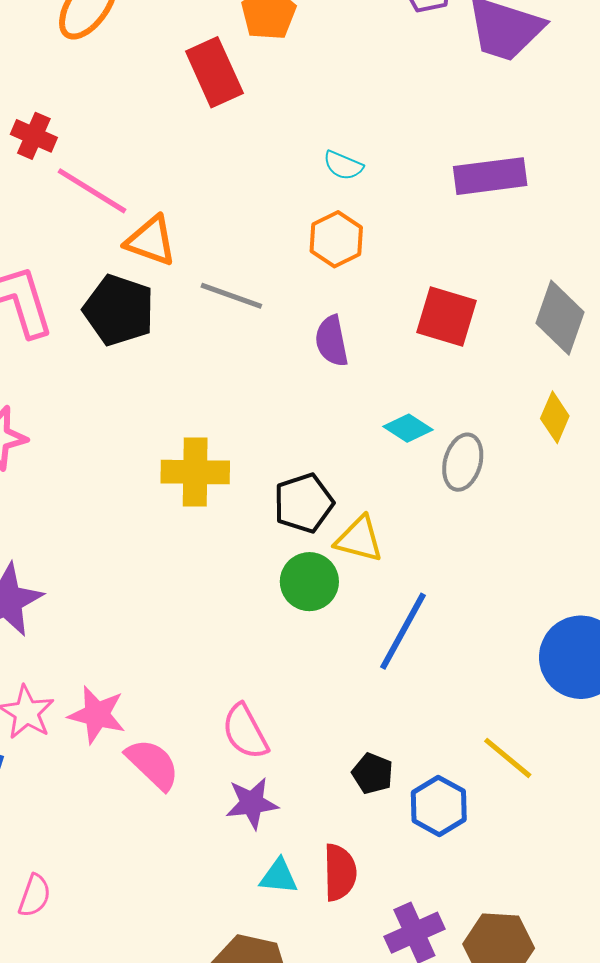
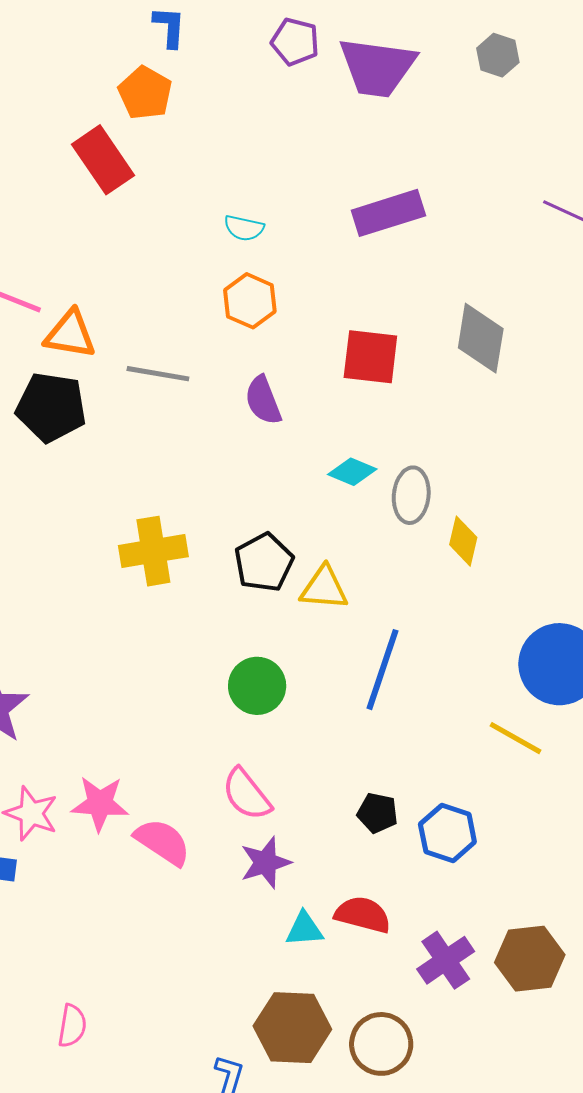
yellow diamond: (555, 417) -> (463, 541), moved
green circle: (309, 582) -> (257, 686), moved
yellow line: (508, 758) -> (515, 738), moved
red semicircle: (340, 872) -> (363, 915), turned -64
pink semicircle: (35, 896) -> (72, 1026), moved

